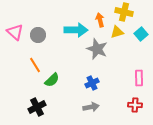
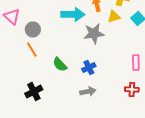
gray circle: (38, 35) -> (33, 30), moved
gray star: (97, 49) -> (94, 34), turned -30
green semicircle: (52, 80) -> (60, 64), moved, turned 91

